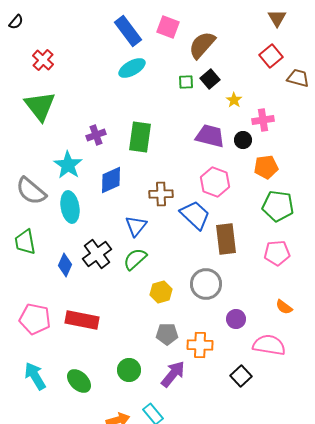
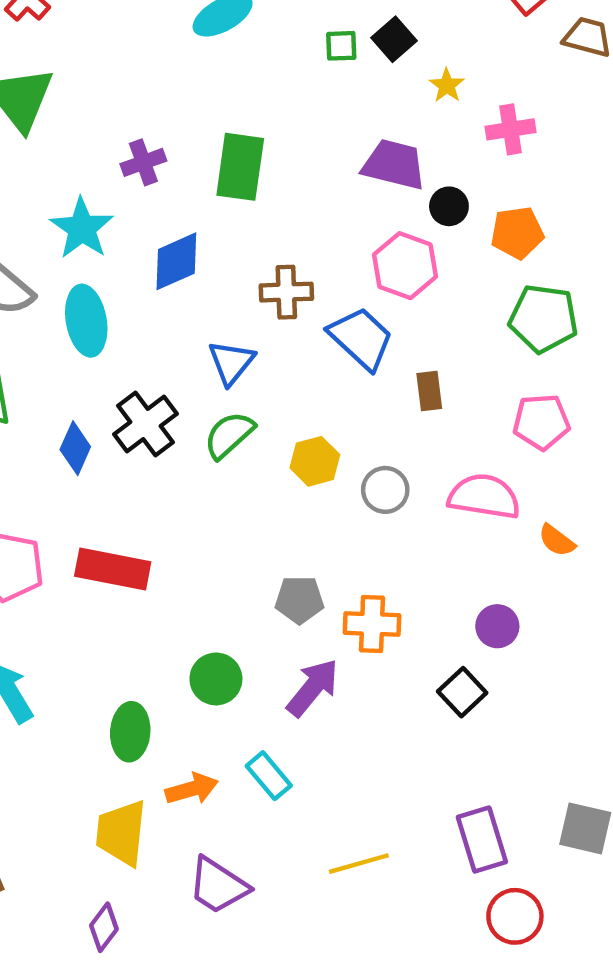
black circle: (243, 140) -> (449, 206), moved
brown rectangle: (226, 239) -> (429, 391), size x0.6
gray circle: (206, 284) -> (385, 490), size x0.7
yellow hexagon: (161, 292) -> (315, 461), moved
purple circle: (236, 319) -> (497, 626), moved
pink semicircle: (269, 345) -> (484, 496), moved
green ellipse: (79, 381) -> (130, 732), moved, turned 50

